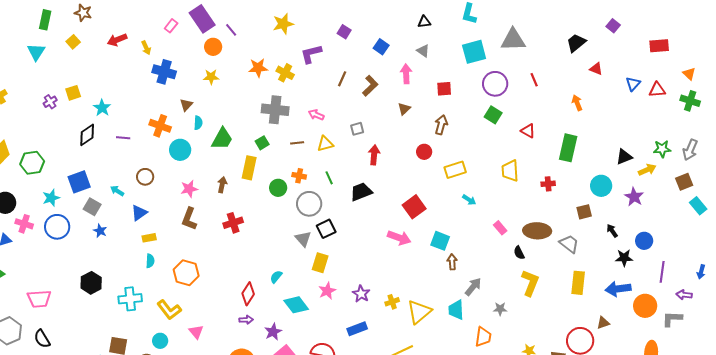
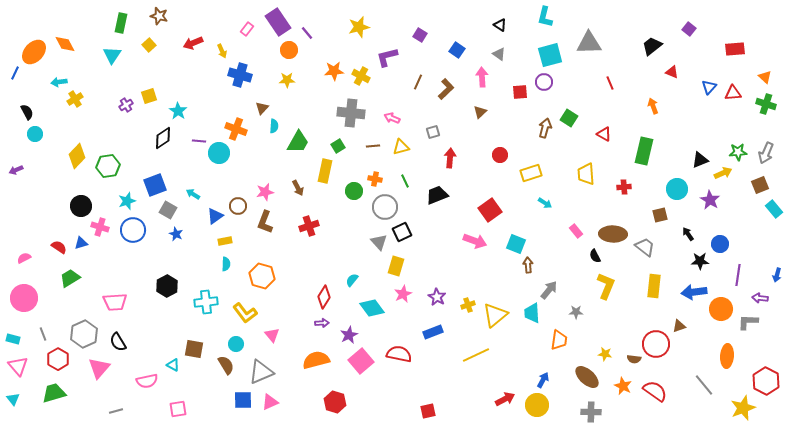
black triangle: (424, 22) -> (500, 25), turned 40
purple circle: (495, 84) -> (544, 82), moved, size x0.7
brown arrow: (441, 125) -> (545, 128), moved
cyan circle: (180, 150) -> (219, 153), moved
brown circle: (145, 177) -> (238, 206), moved
brown arrow: (222, 185) -> (298, 188), turned 140

